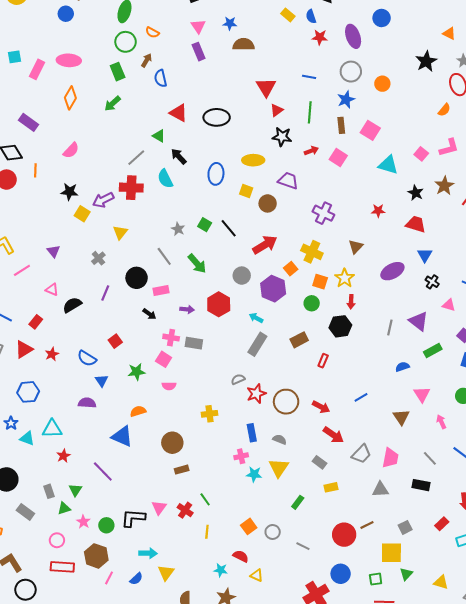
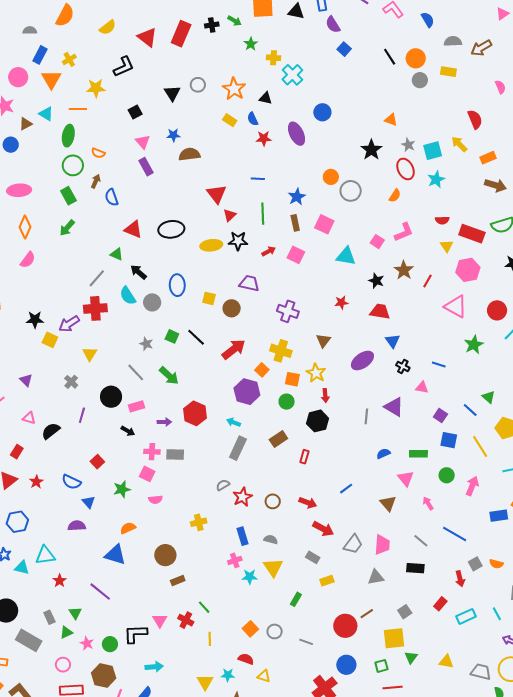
gray circle: (351, 72) -> (351, 191), moved
pink semicircle: (71, 150) -> (28, 260), moved
yellow ellipse: (253, 160) -> (211, 245), moved
gray circle: (242, 276) -> (152, 302), moved
green rectangle: (433, 350) -> (418, 454), moved, turned 36
brown circle: (286, 402) -> (273, 501), size x0.6
gray rectangle: (25, 512) -> (29, 640), size x1.4
yellow triangle: (166, 573) -> (205, 682), moved

